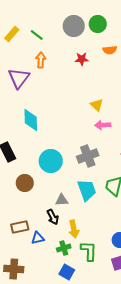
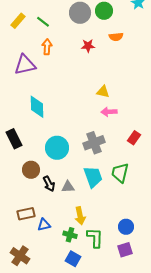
purple triangle: (19, 78) -> (25, 65), turned 40
yellow triangle: (97, 105) -> (103, 92), turned -32
black arrow: (53, 217) -> (49, 184), moved
green cross: (64, 248) -> (70, 235), turned 32
brown cross: (14, 269) -> (20, 256), turned 30

